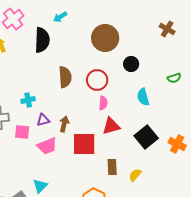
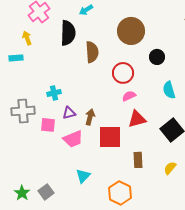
brown semicircle: (65, 77) -> (92, 52), moved
pink semicircle: (103, 103) -> (129, 96), turned -120
yellow semicircle: (135, 175) -> (170, 168), moved
cyan triangle: (40, 186) -> (83, 176), moved

